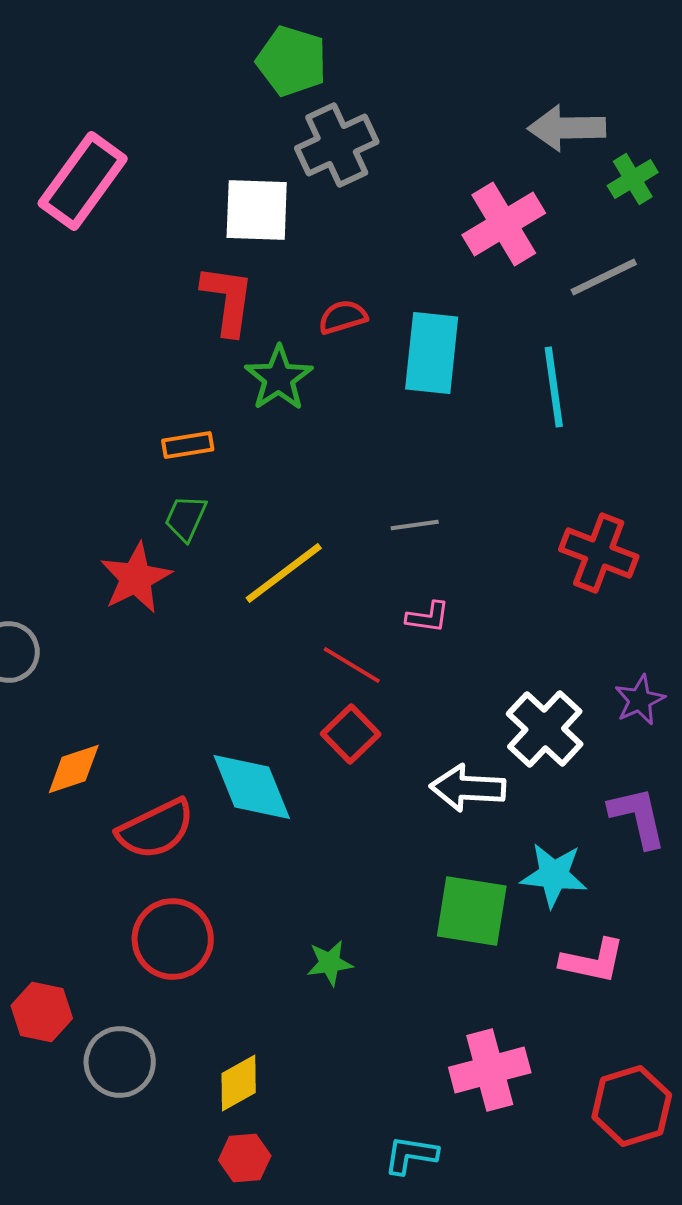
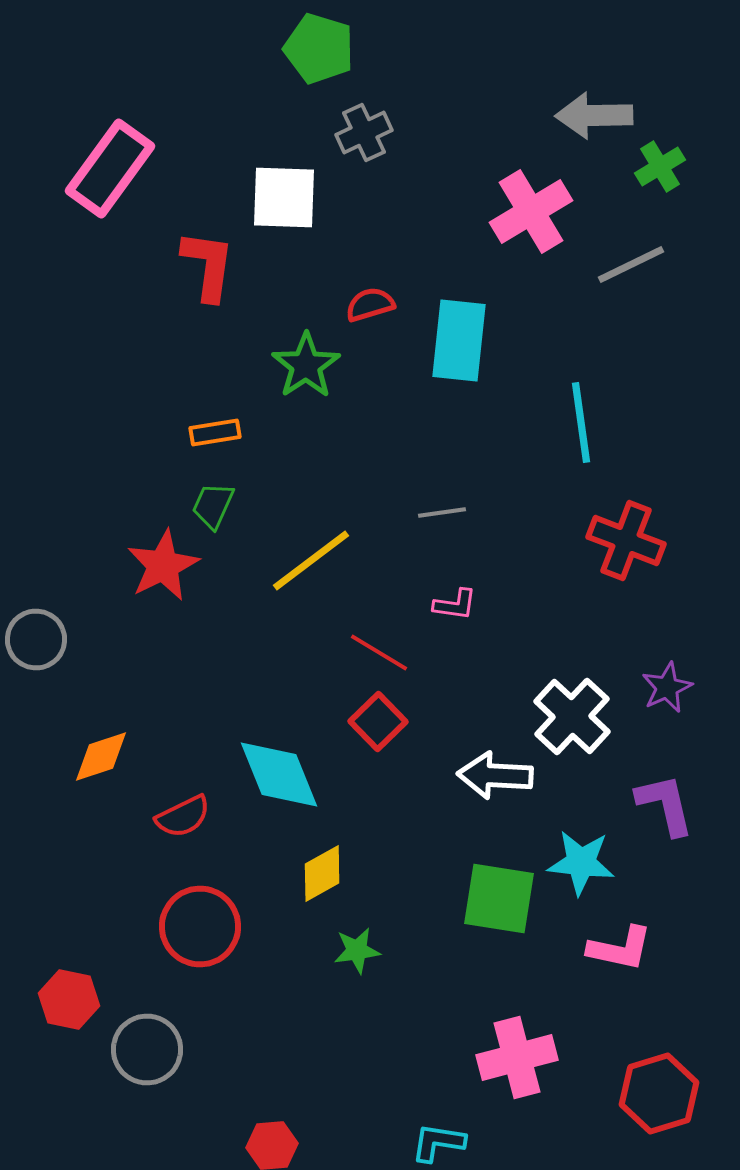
gray cross: (337, 145) -> (364, 132), size x0.7
red L-shape: (228, 300) -> (208, 266), moved
cyan line: (554, 387) -> (581, 422), moved
red semicircle: (156, 829) -> (183, 816), size x0.7
yellow diamond: (239, 1083) -> (322, 874), moved

